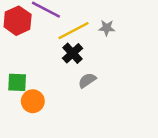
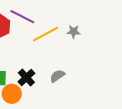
black cross: (73, 53) -> (26, 78), moved

